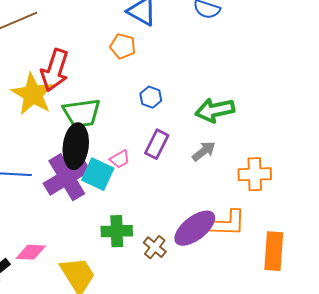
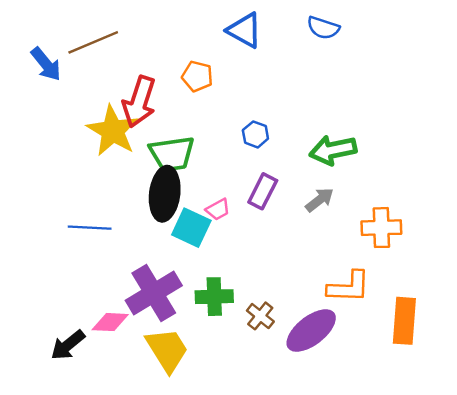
orange pentagon: (123, 46) -> (197, 76), moved
purple cross: (67, 177) -> (154, 293), moved
purple ellipse: (195, 228) -> (311, 331), moved

